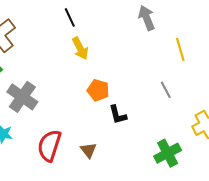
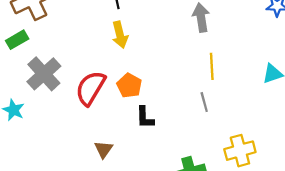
yellow line: (180, 49) -> (212, 66), moved
red semicircle: (49, 146) -> (90, 88), moved

